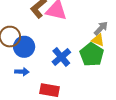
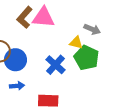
gray arrow: (101, 28) -> (92, 29), turned 77
yellow triangle: (98, 40) -> (76, 43), moved

